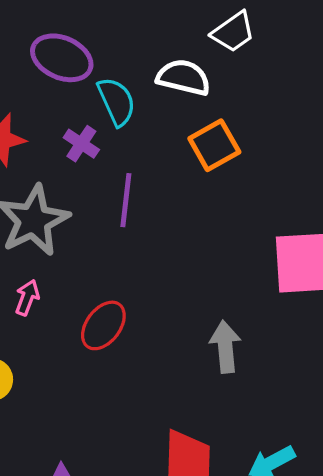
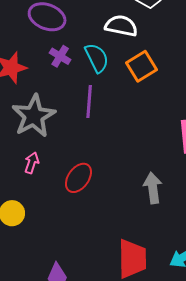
cyan semicircle: (116, 102) -> (97, 58), moved
purple cross: (81, 144) -> (60, 56), moved

